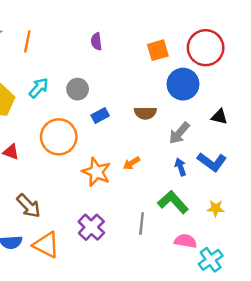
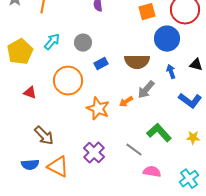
brown semicircle: (145, 113) -> (137, 62), size x1.4
gray arrow: (179, 133) -> (146, 90), moved
blue arrow: (180, 167) -> (171, 72), moved
gray line: (142, 223) -> (134, 150), turned -60
pink semicircle: (186, 241) -> (152, 172), moved

